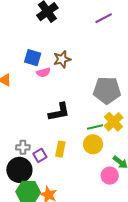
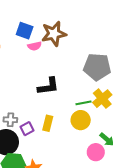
brown star: (62, 59) -> (54, 34), size x1.4

